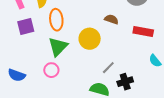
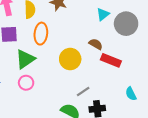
red rectangle: (143, 31) -> (111, 60), moved
green triangle: (58, 47) -> (25, 59), moved

